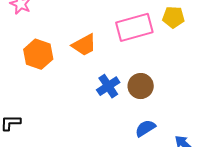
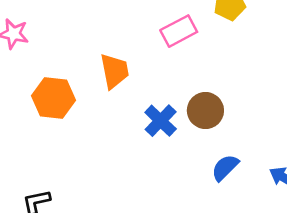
pink rectangle: (134, 27) -> (179, 31), size x0.7
orange trapezoid: (84, 45) -> (114, 71), turned -60

